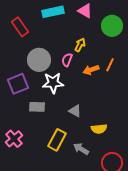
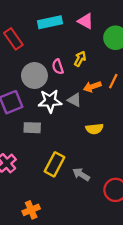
pink semicircle: (67, 60) -> (58, 67), moved, turned -40
gray triangle: (75, 111) -> (74, 100), moved
yellow semicircle: (99, 129) -> (94, 129), moved

